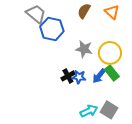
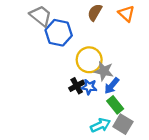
gray star: (84, 49) -> (104, 71), moved
yellow circle: (110, 53) -> (89, 60), moved
green rectangle: (112, 73) -> (115, 105), moved

